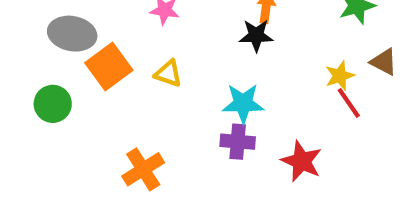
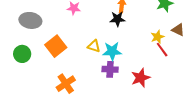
orange square: (109, 67) -> (56, 46), moved
yellow triangle: (168, 74) -> (94, 46), moved
red star: (302, 161) -> (141, 78), turned 30

